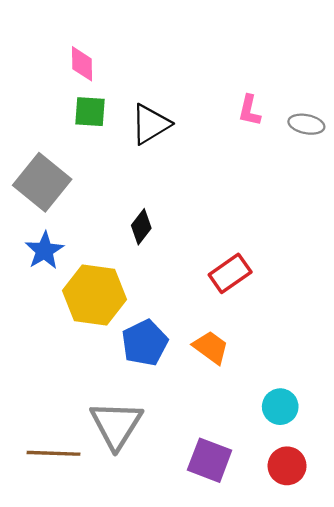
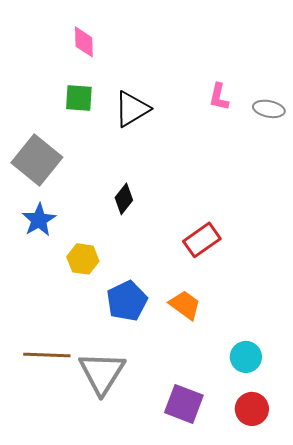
pink diamond: (82, 64) -> (84, 42), moved
yellow hexagon: (95, 295) -> (83, 259), size x0.6
brown line: (54, 453) -> (47, 355), moved

